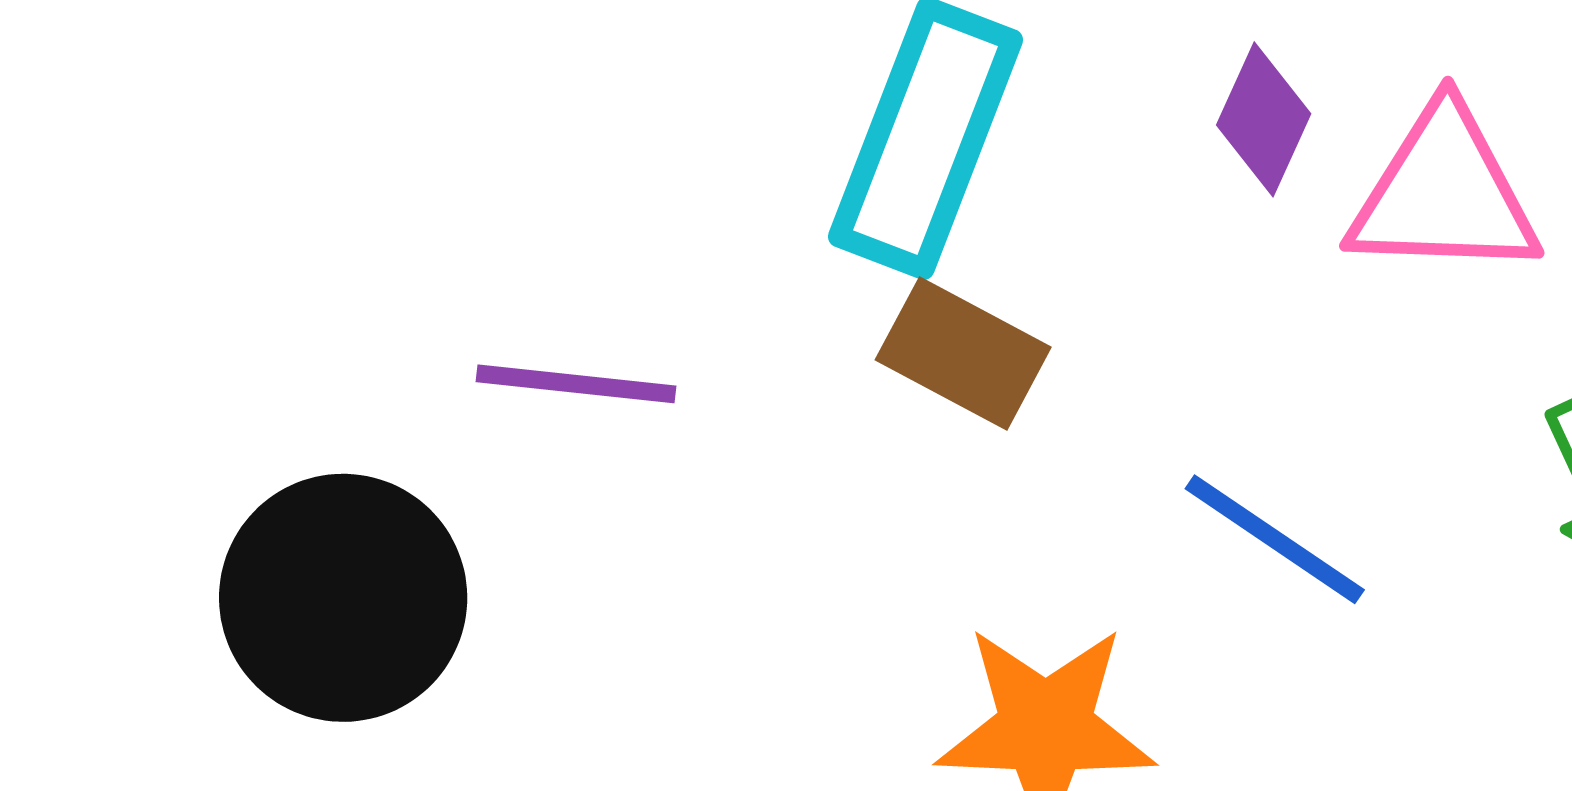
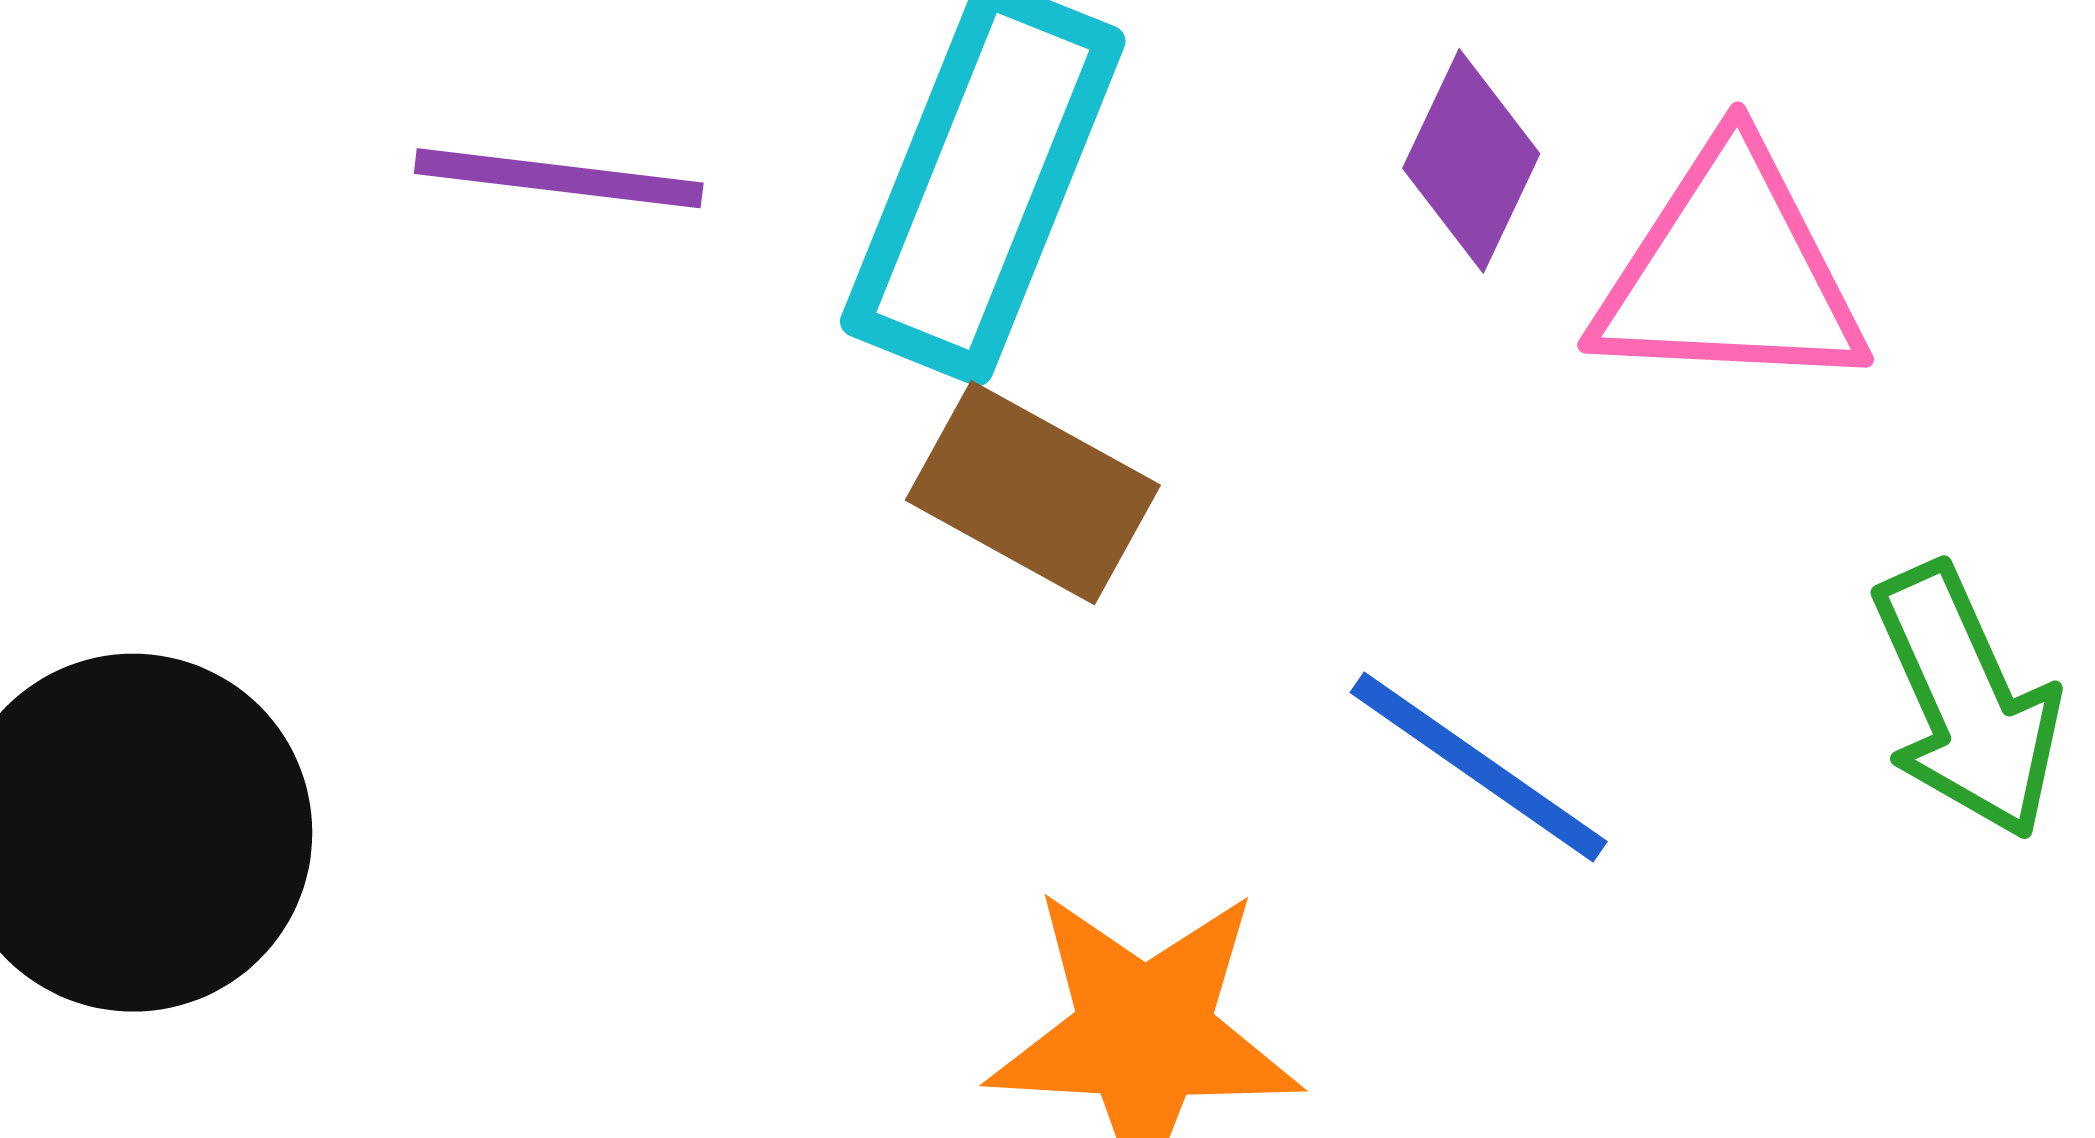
purple line: (576, 384) -> (559, 178), moved

